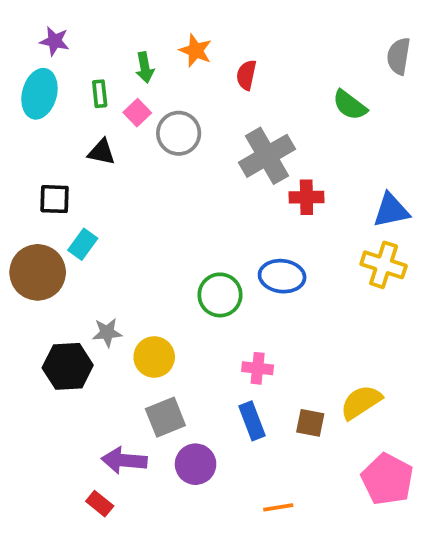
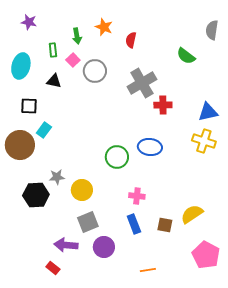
cyan ellipse: (39, 94) -> (21, 66), moved

